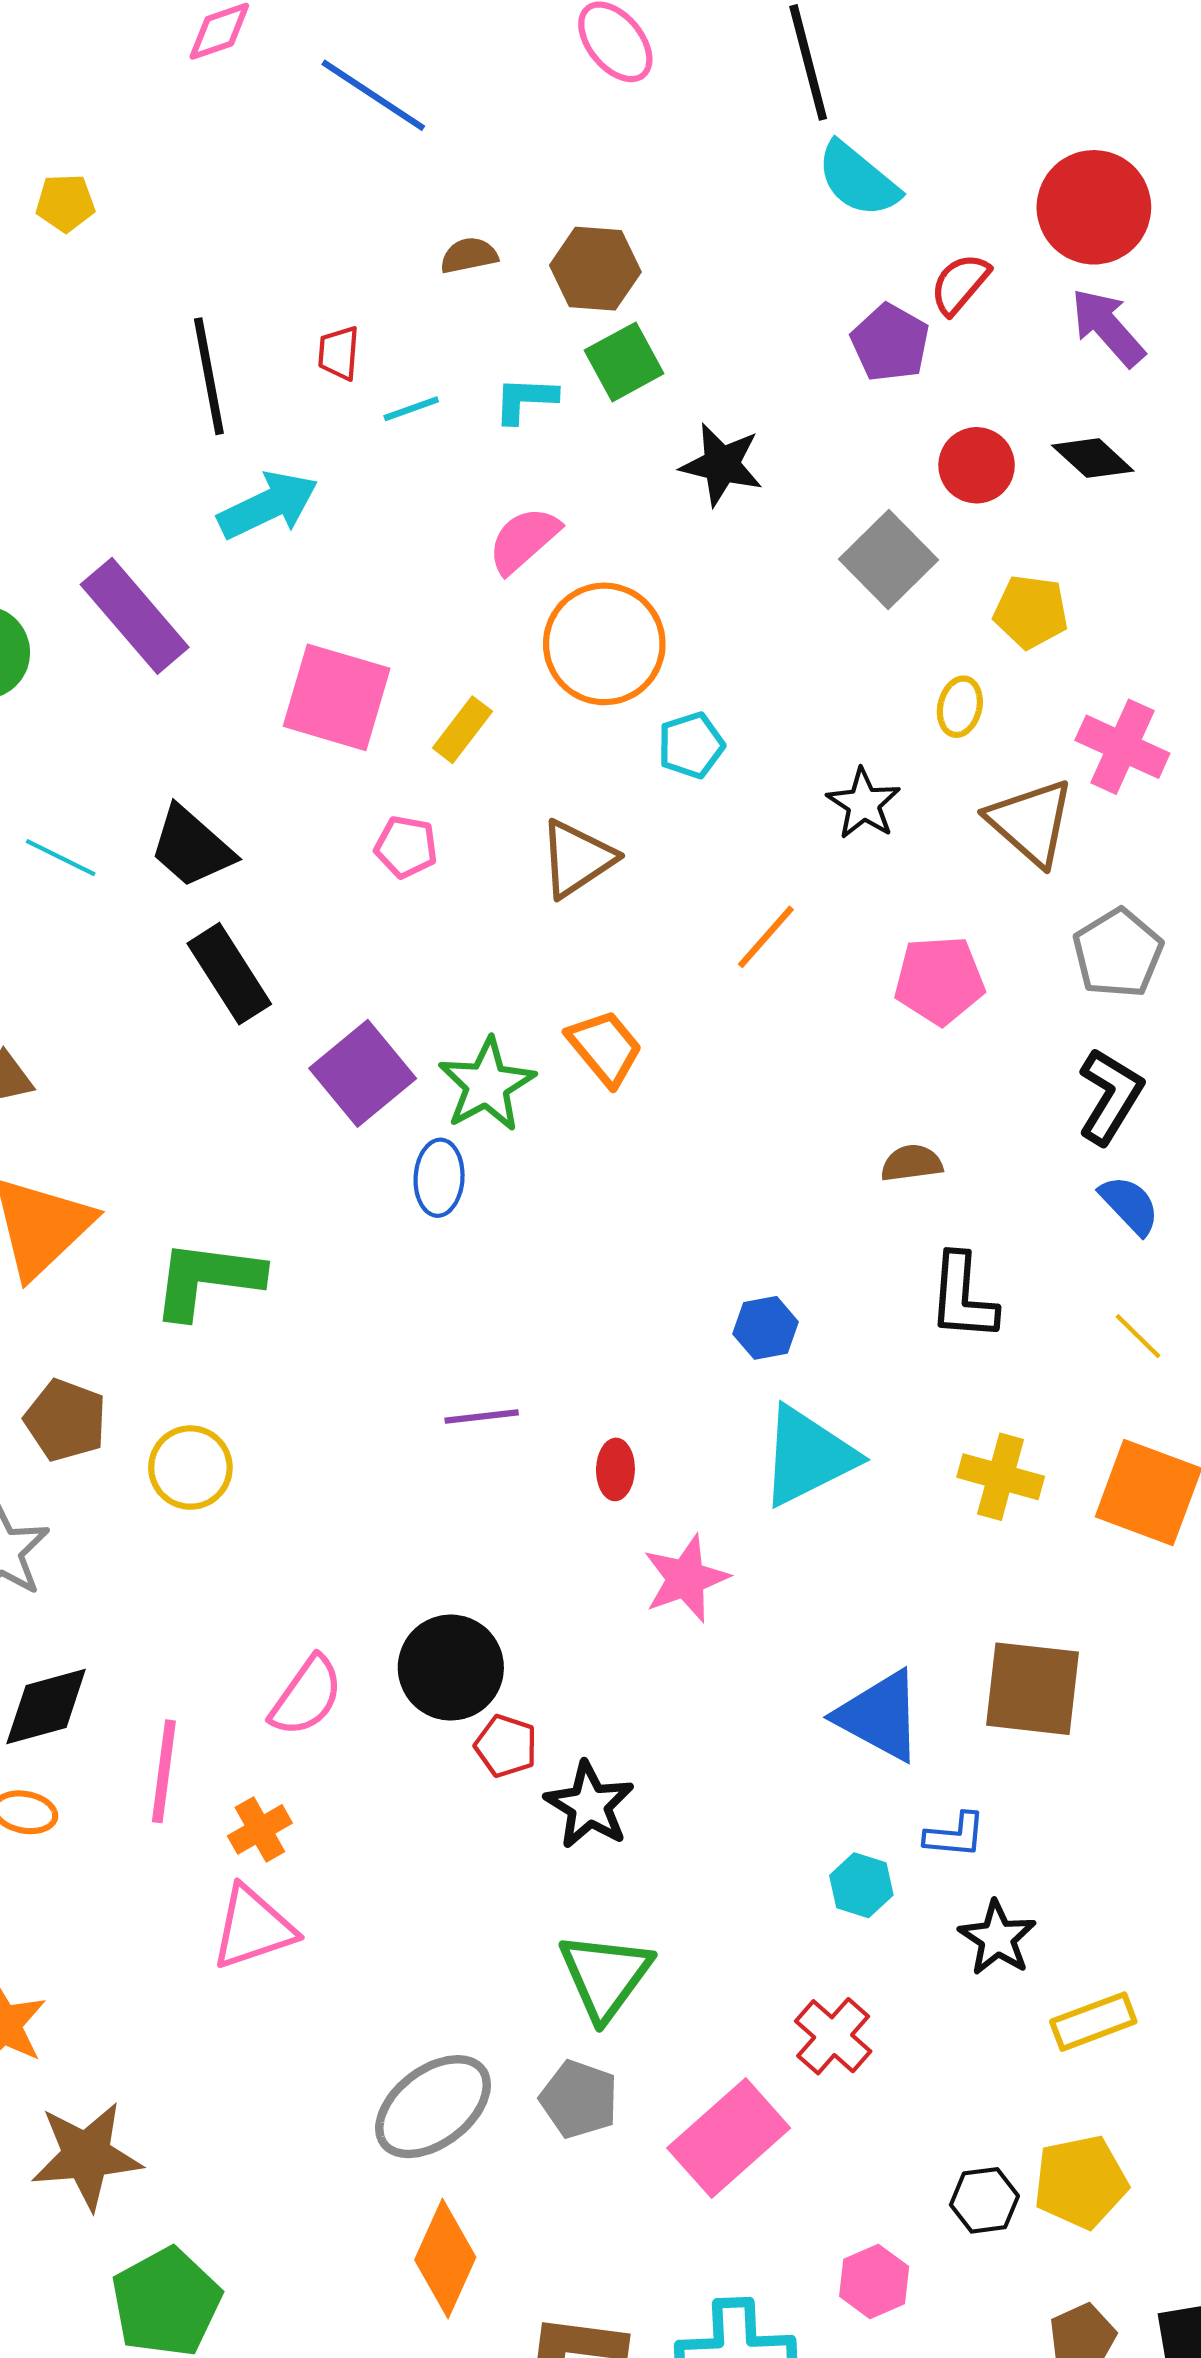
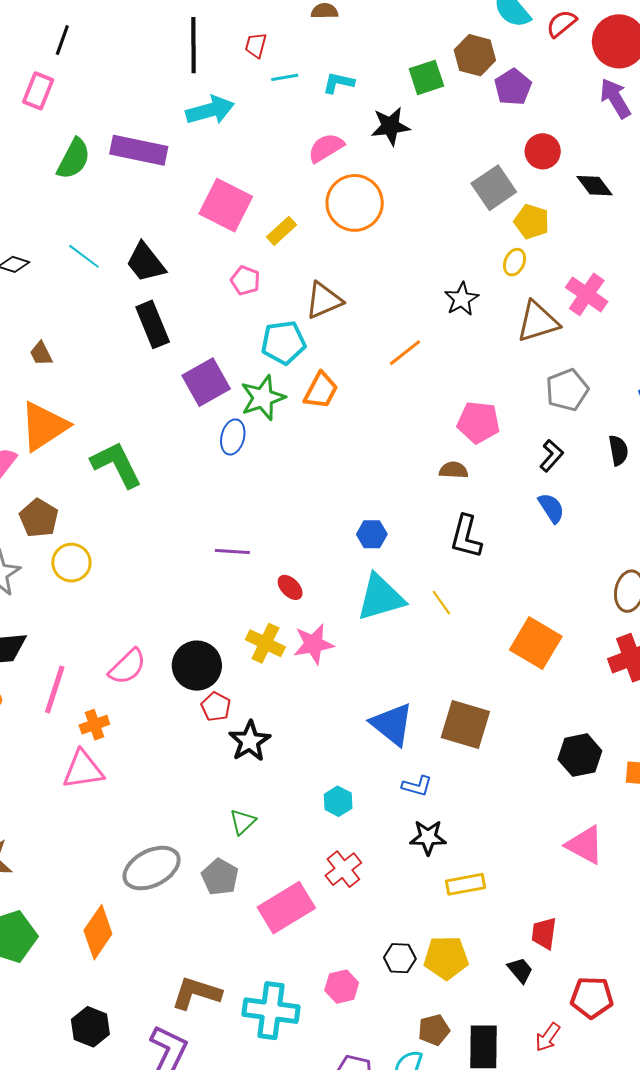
brown hexagon: (595, 269) -> (475, 55), moved
red semicircle: (960, 284) -> (561, 24), moved
green square: (624, 362) -> (426, 77), moved
black diamond: (1093, 458) -> (595, 186), moved
black star: (722, 465) -> (390, 126), moved, turned -30
yellow pentagon: (1031, 612) -> (532, 222), moved
purple rectangle: (135, 616) -> (139, 150), turned -48
cyan pentagon: (691, 745) -> (283, 343), moved, size x1.4
brown triangle: (1031, 822) -> (538, 322), turned 51
pink pentagon: (939, 980) -> (478, 422), moved
orange trapezoid: (605, 1048) -> (321, 390), turned 57
black L-shape: (1110, 1096) -> (551, 456), size x0.7
green L-shape: (207, 1279) -> (116, 465), turned 46
yellow line: (1138, 1336) -> (441, 603), moved
yellow circle: (190, 1468) -> (71, 563), moved
red ellipse: (615, 1469) -> (290, 587), turned -56
yellow cross: (1001, 1477) -> (265, 643), moved
cyan hexagon: (861, 1885) -> (338, 801), moved
black star: (997, 1938) -> (428, 837), turned 30
green triangle: (605, 1976) -> (243, 822), size x0.6
orange diamond: (445, 2259) -> (98, 932), moved

